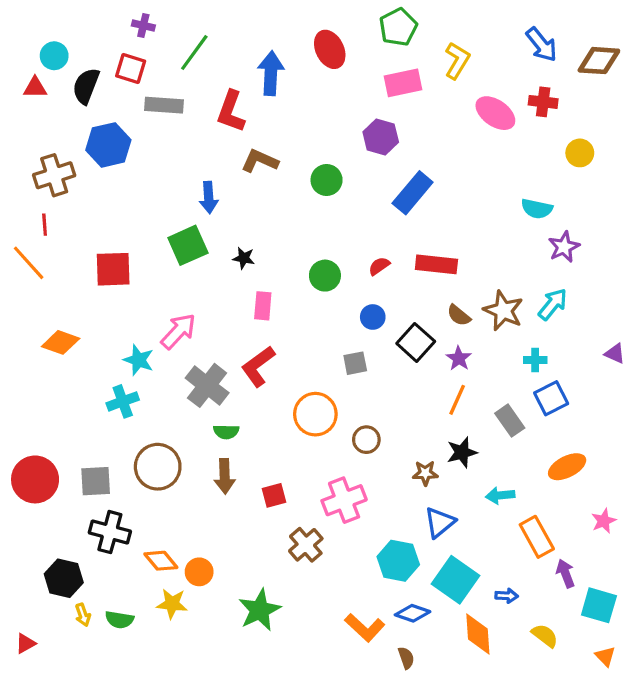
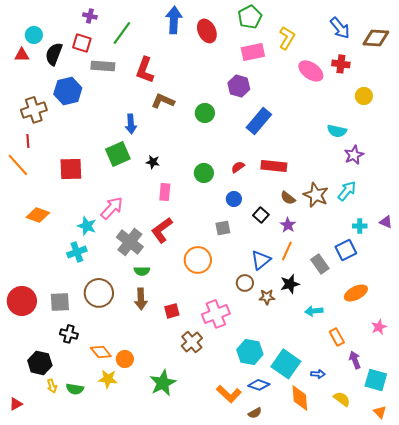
blue arrow: (271, 73) -> (174, 20), moved
black square: (416, 342) -> (261, 215), size x0.7
cyan cross: (535, 360) -> (360, 226), moved
brown circle: (366, 440) -> (245, 283), moved
blue triangle: (440, 522) -> (261, 260), moved
black cross: (110, 532) -> (69, 334), size x0.7
orange rectangle: (537, 537) -> (337, 337), size x0.7
brown semicircle: (406, 658) -> (255, 413), turned 80

